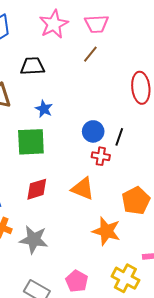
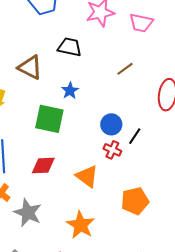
brown line: (90, 54) -> (125, 69), moved
orange star: (106, 231) -> (81, 225), moved

